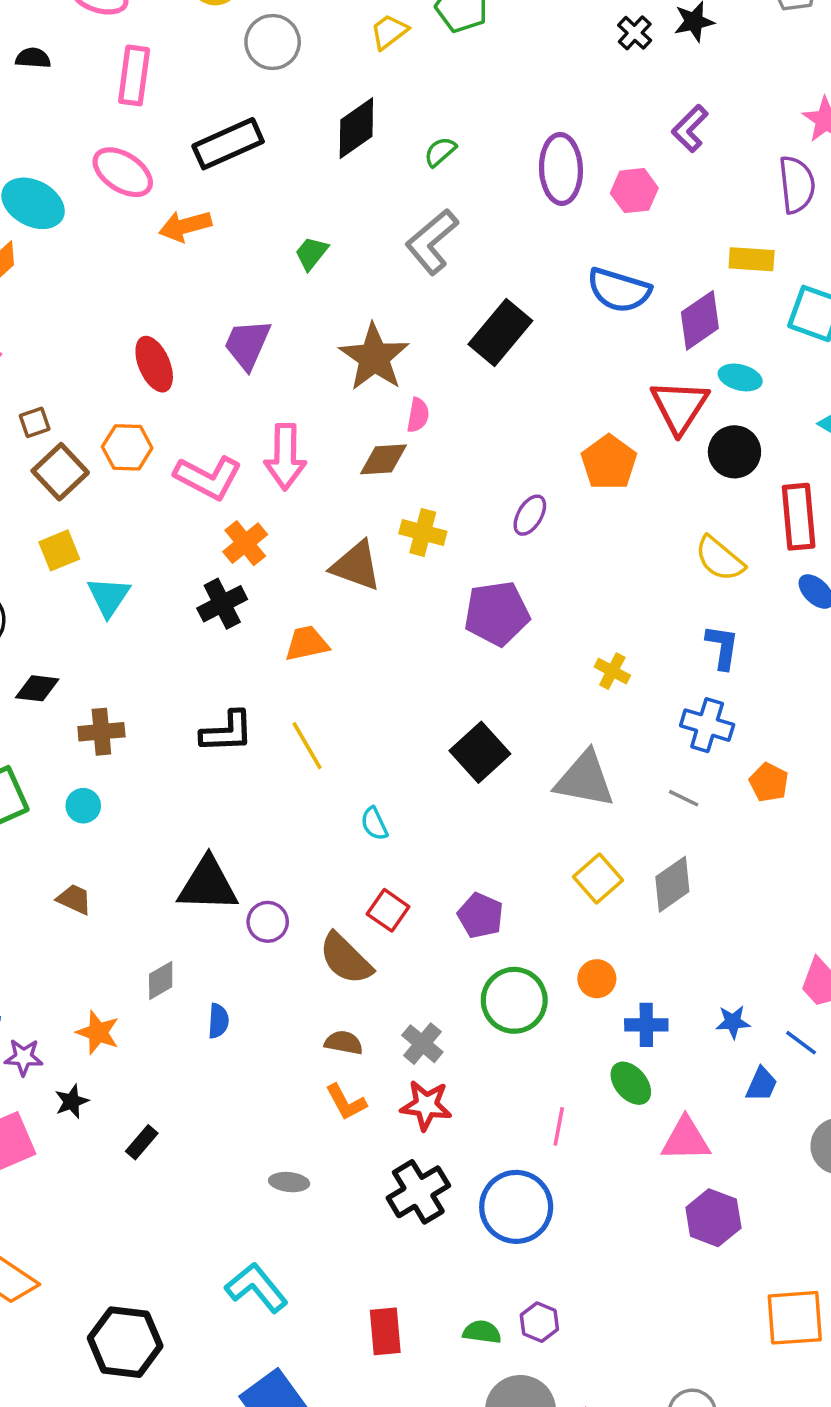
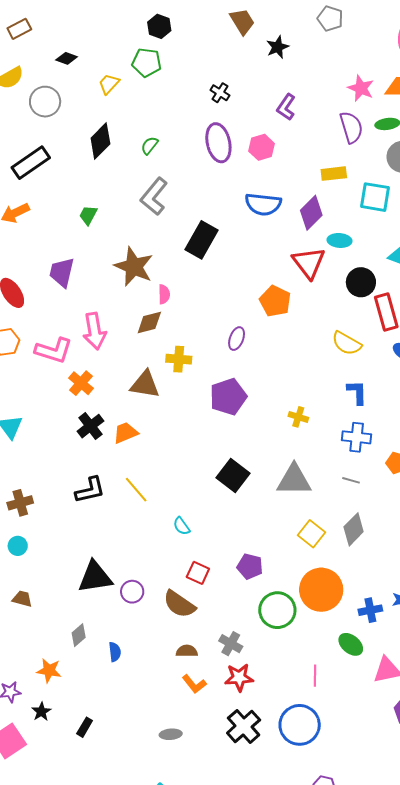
black cross: (635, 33) -> (220, 93), moved
black circle: (734, 452) -> (361, 282), moved
black cross: (222, 604) -> (90, 426), moved
orange circle: (597, 979) -> (321, 590), size x2.0
blue cross: (646, 1025) -> (370, 610), moved

